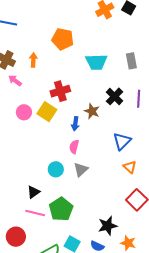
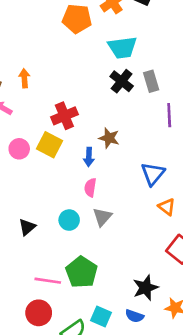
orange pentagon: (63, 39) -> (77, 19), moved
gray rectangle: (131, 61) -> (151, 81), moved
cyan trapezoid: (96, 62) -> (122, 48), moved
black cross: (115, 96) -> (122, 81), moved
black triangle: (33, 192) -> (27, 227), moved
red circle: (16, 237) -> (39, 313), moved

